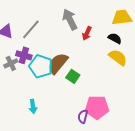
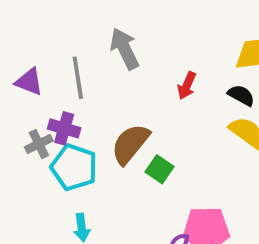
gray arrow: (70, 19) -> (125, 49), moved
gray line: (31, 29) -> (78, 78), turned -50
cyan pentagon: (41, 66) -> (74, 167), moved

